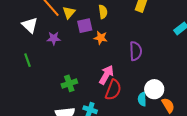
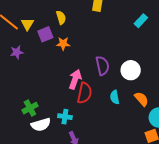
purple semicircle: (136, 51) -> (102, 66), moved
green cross: (69, 83) -> (30, 108), moved
white circle: (154, 89) -> (131, 70), moved

